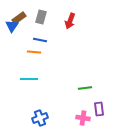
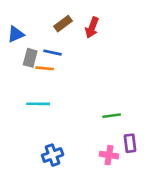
gray rectangle: (41, 17) -> (30, 58), moved
brown rectangle: (19, 18) -> (63, 24), moved
blue triangle: (12, 26) -> (16, 34), turned 32

